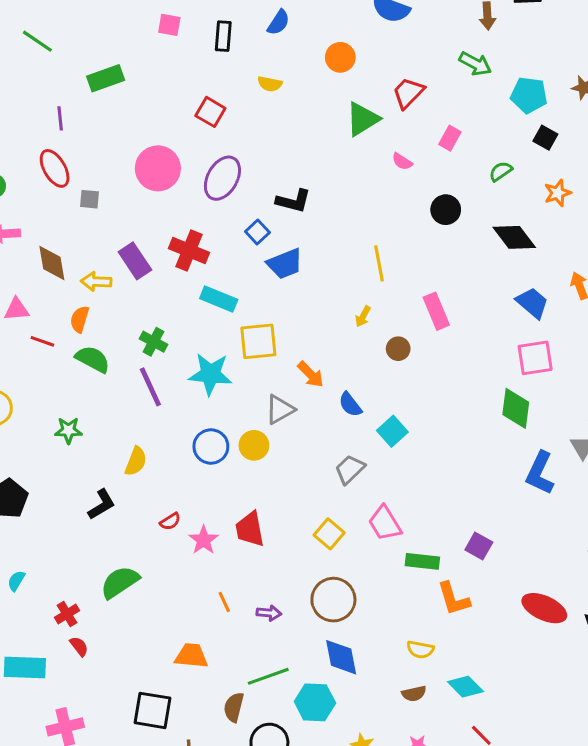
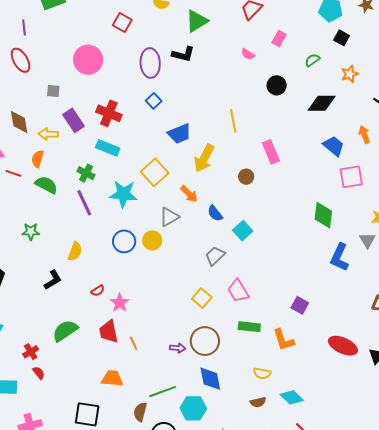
green triangle: (363, 119) -> (197, 21), moved
purple ellipse: (222, 178) -> (150, 63), moved, turned -32
gray square: (90, 199) -> (53, 91), moved
black L-shape: (293, 201) -> (183, 54), moved
black diamond: (514, 237) -> (322, 103), turned -52
blue trapezoid: (285, 264) -> (179, 134), moved
cyan rectangle: (219, 299) -> (108, 148), moved
yellow arrow: (363, 316) -> (204, 158), moved, size x2.0
yellow square: (258, 341) -> (155, 172), turned -36
pink square: (535, 358) -> (351, 177), moved
red trapezoid: (250, 529) -> (109, 332), moved
green rectangle: (422, 561) -> (249, 327), moved
purple arrow: (269, 613) -> (178, 348), moved

